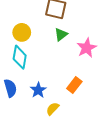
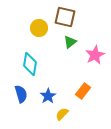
yellow circle: (22, 32) -> (39, 28), moved

